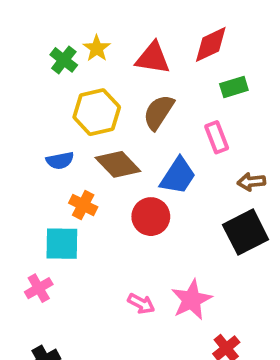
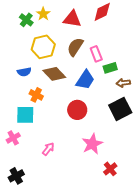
green rectangle: (234, 87) -> (110, 68), moved
pink rectangle: (217, 137) -> (96, 54), moved
red circle: (151, 217) -> (77, 110), moved
pink arrow: (141, 304) -> (48, 149), moved, turned -80

